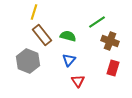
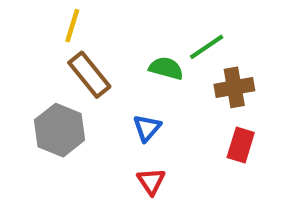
green semicircle: (68, 36) -> (166, 68), moved
brown cross: (110, 41) -> (234, 87), turned -30
red triangle: (78, 81) -> (151, 181), moved

